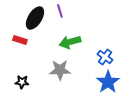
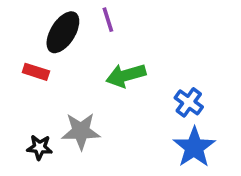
gray star: (60, 70) -> (81, 131), moved

